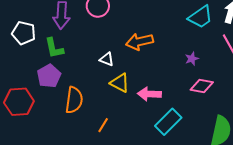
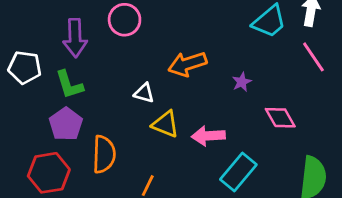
purple star: (192, 59) -> (242, 82), moved
pink diamond: (202, 86) -> (280, 118), turned 55
red hexagon: (19, 102) -> (49, 173), moved

